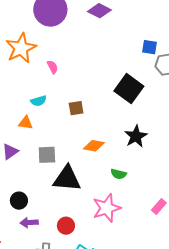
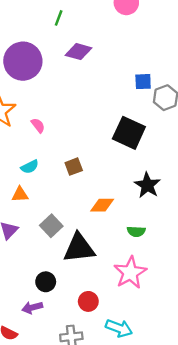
gray square: (47, 155) -> (51, 226), turned -30
black circle: (19, 201) -> (46, 282), moved
purple arrow: (29, 223) -> (32, 308), moved

